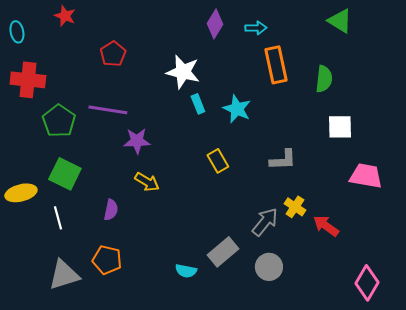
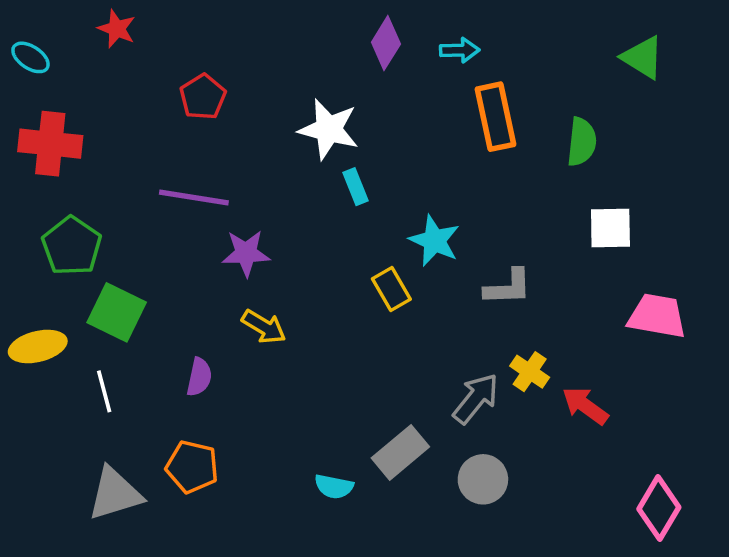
green triangle: (340, 21) -> (643, 57), moved
cyan ellipse: (17, 32) -> (31, 57), turned -45
cyan star: (237, 109) -> (434, 241), moved
green pentagon: (59, 121) -> (72, 246), moved

